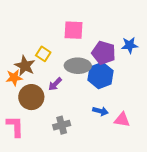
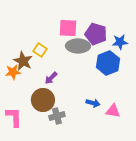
purple pentagon: (104, 53) -> (96, 34), moved
gray ellipse: (78, 66) -> (78, 46), moved
blue hexagon: (100, 75) -> (108, 63), moved
brown circle: (31, 97) -> (43, 100), moved

